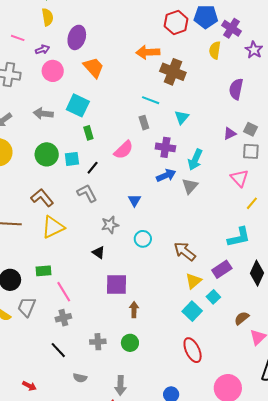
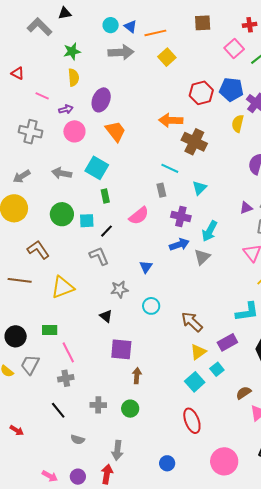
brown L-shape: (42, 198) -> (38, 250), moved
red arrow: (29, 386) -> (17, 430), moved

